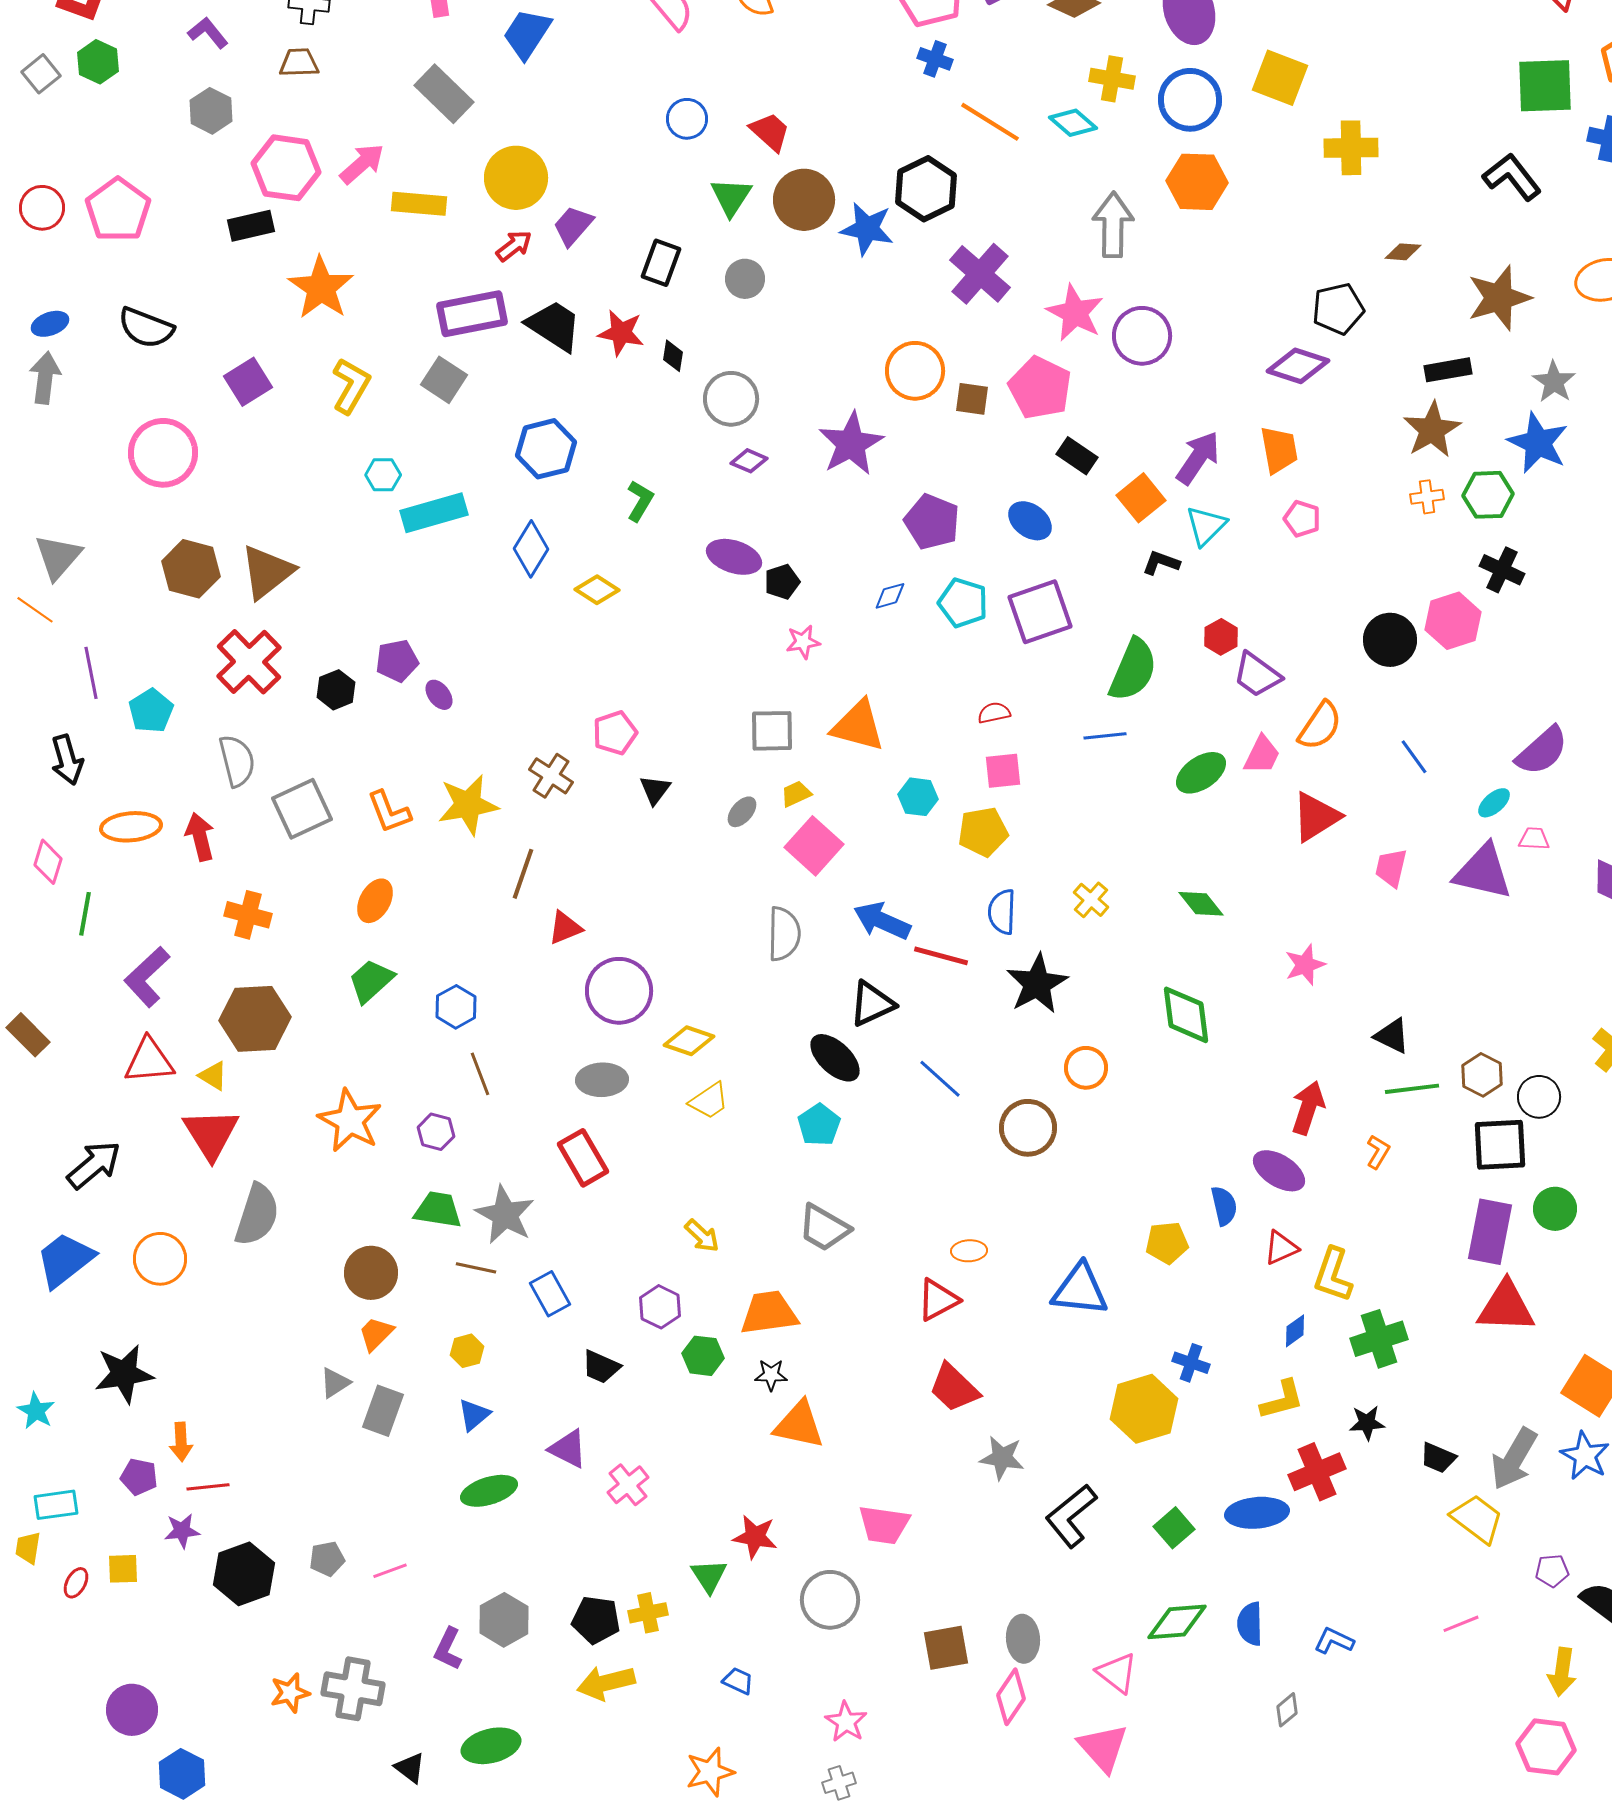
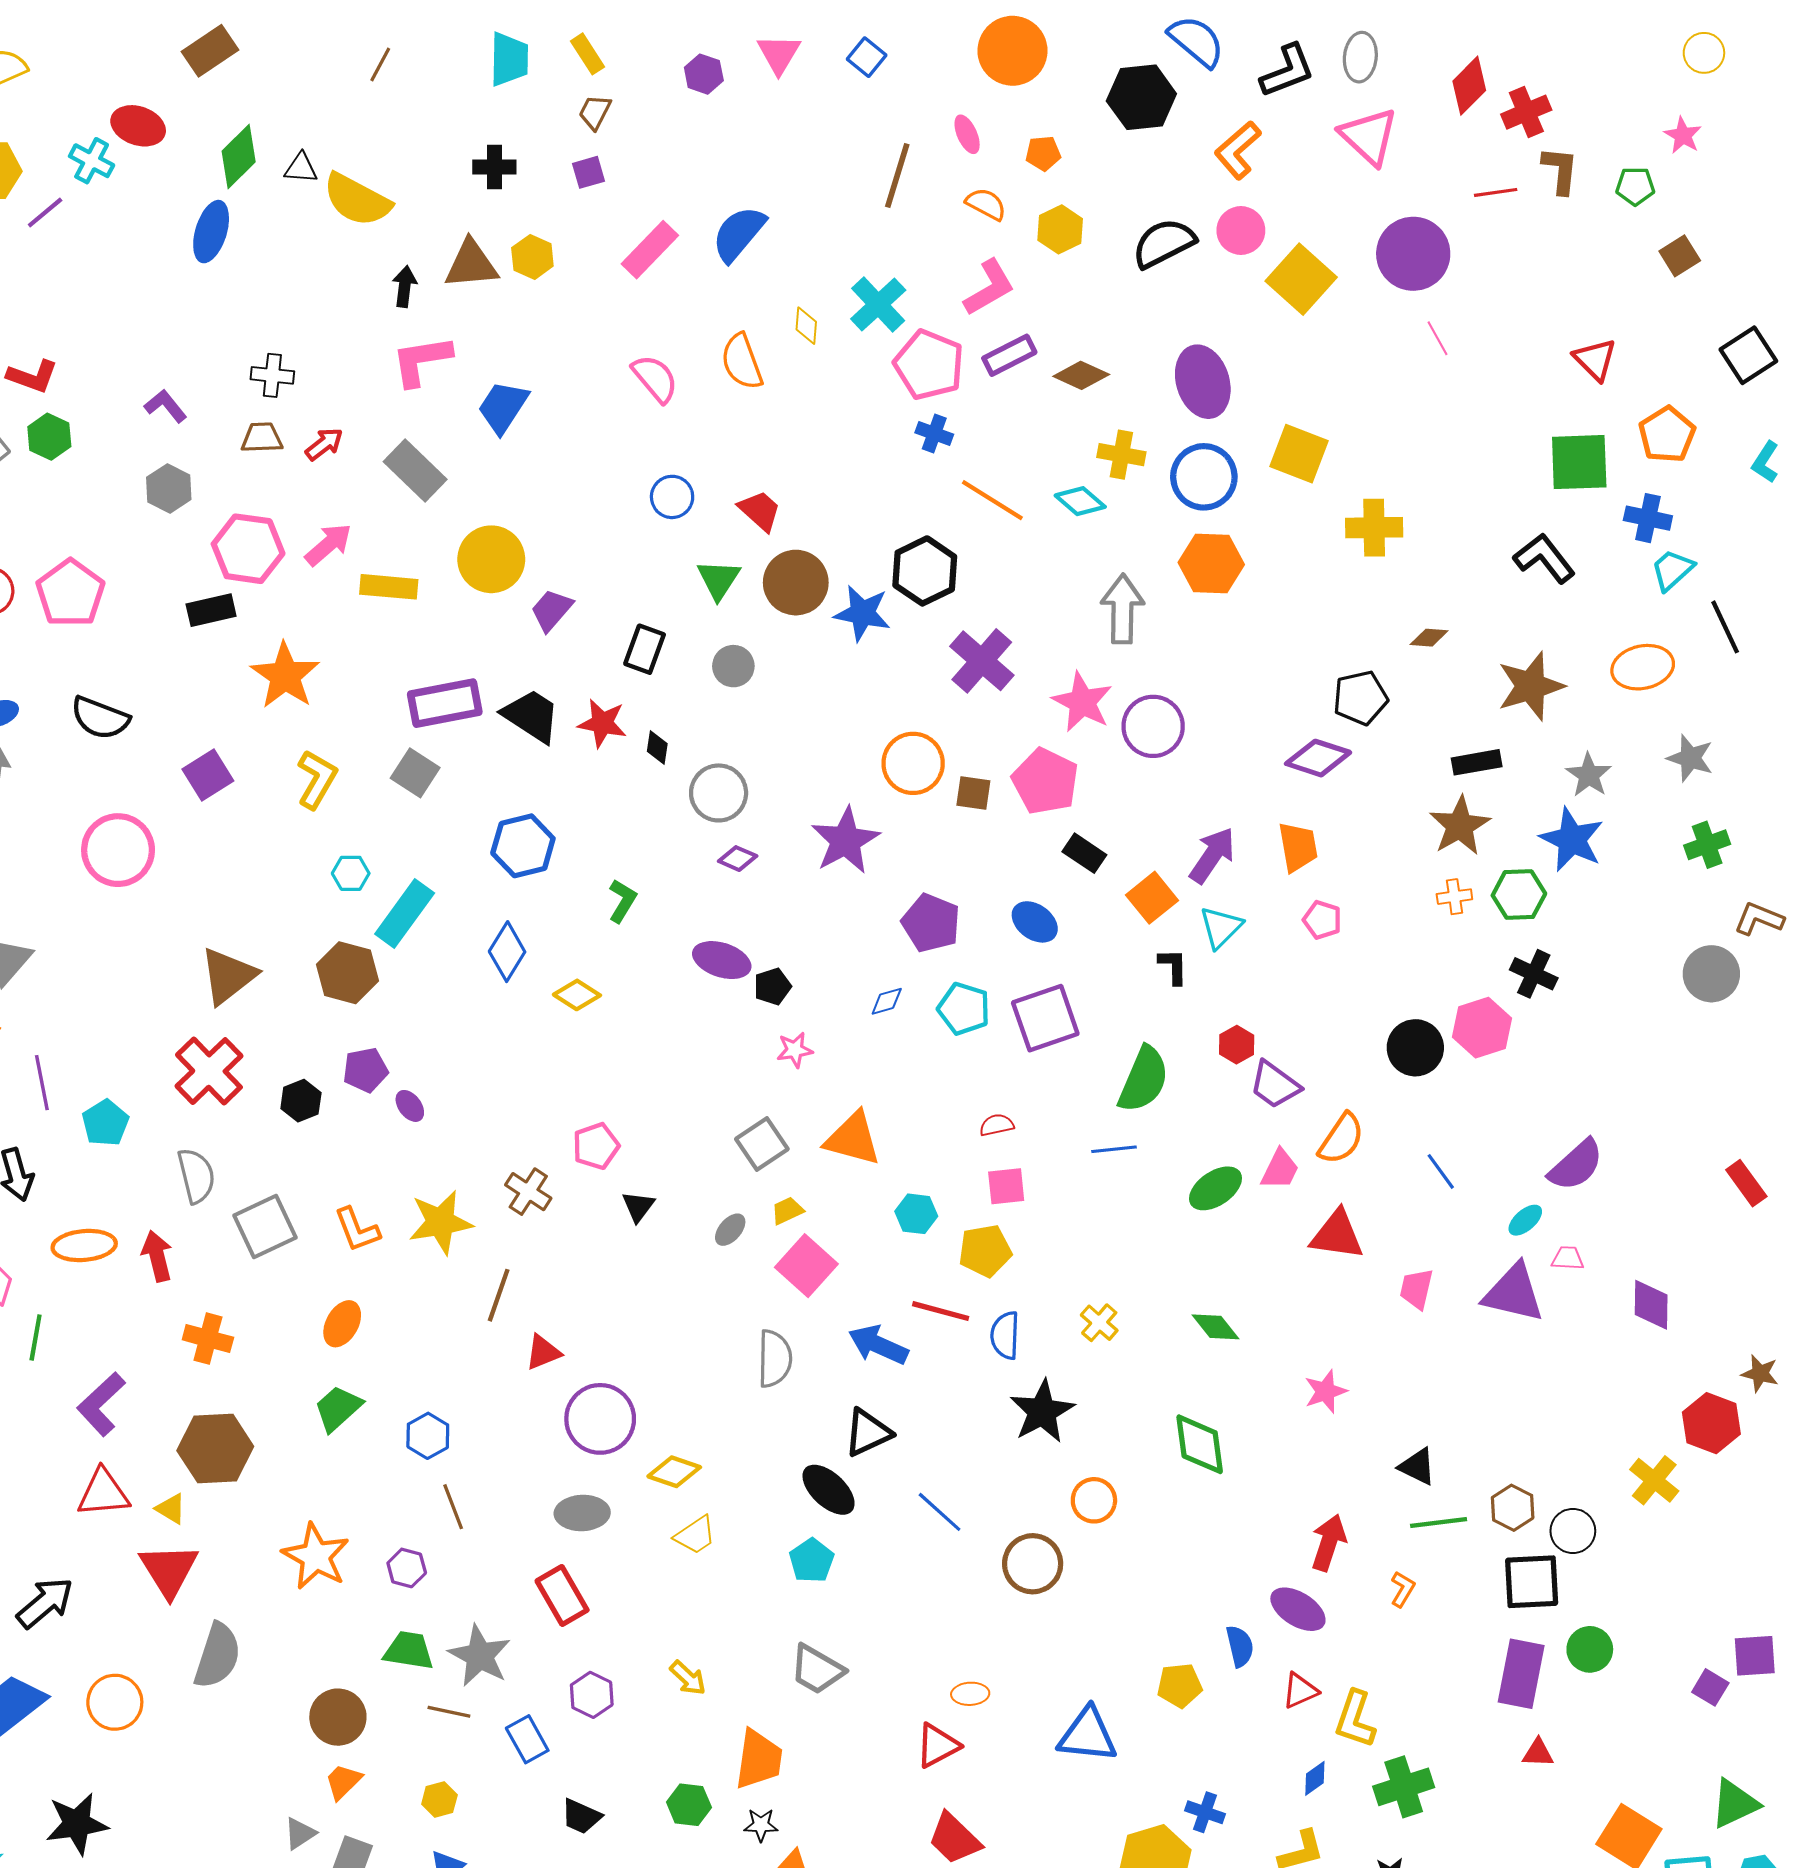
red arrow: (514, 246) -> (324, 444), moved
cyan rectangle: (434, 513) -> (405, 914), turned -38
black L-shape: (1161, 563) -> (1173, 966), turned 69
brown hexagon: (191, 569) -> (347, 973), moved
gray square: (772, 731) -> (762, 1144), turned -33
red triangle: (1316, 817) -> (1337, 1235), turned 40
red line: (941, 956) -> (941, 1311), moved
purple hexagon: (660, 1307) -> (592, 1695), moved
red triangle: (1506, 1307) -> (1538, 1753), size x0.5
orange trapezoid: (769, 1313) -> (759, 1759), turned 106

